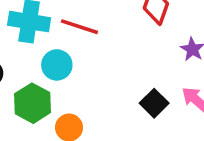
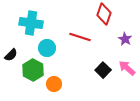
red line: (79, 27) -> (80, 37), moved

